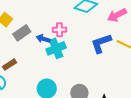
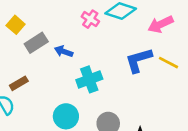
pink cross: (59, 30) -> (90, 19), moved, turned 32
cyan cross: (56, 48) -> (89, 79), moved

